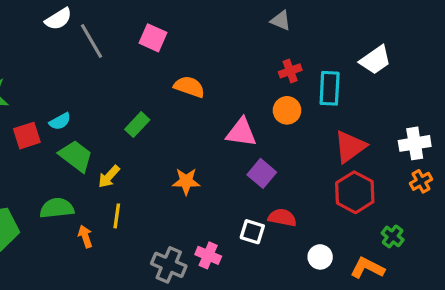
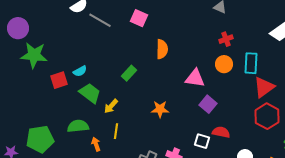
gray line: (92, 41) -> (100, 20), turned -30
orange semicircle: (189, 87) -> (162, 49), turned 72
cyan rectangle: (330, 88) -> (251, 63), moved

